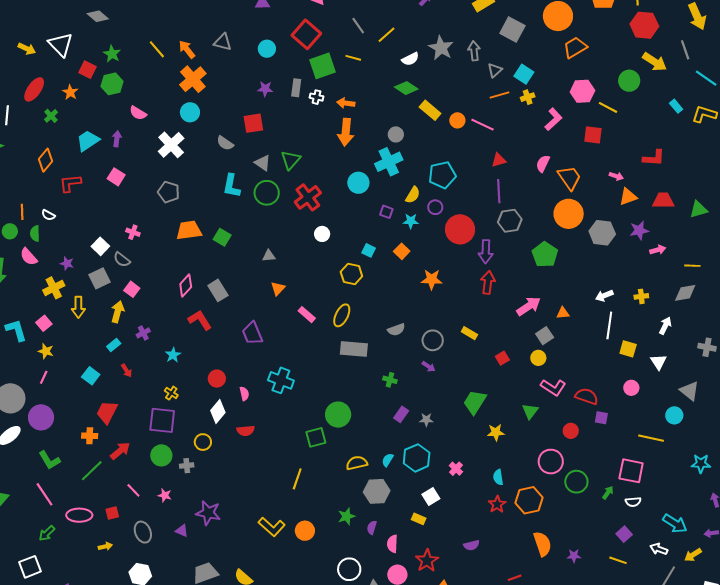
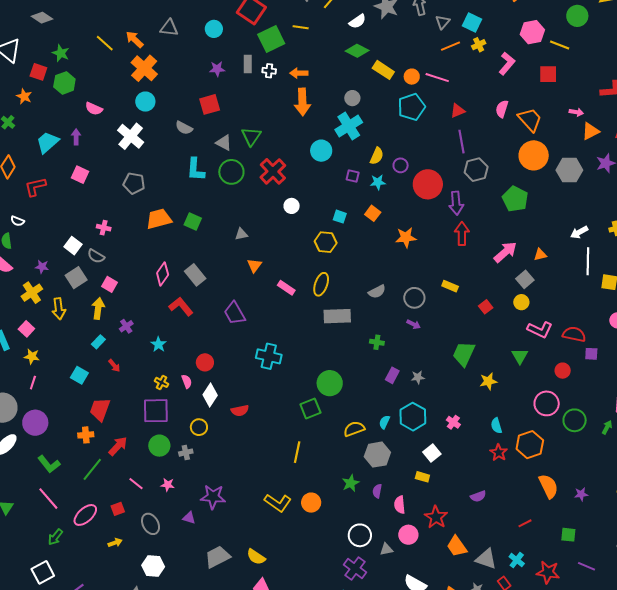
cyan pentagon: (442, 175) -> (411, 107), moved
pink semicircle: (244, 394) -> (187, 381), moved
pink ellipse: (79, 515) -> (85, 515), turned -35

